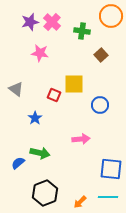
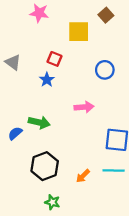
yellow square: (74, 84) -> (79, 32), moved
gray triangle: (16, 89) -> (13, 62), moved
blue star: (35, 118) -> (47, 80), moved

